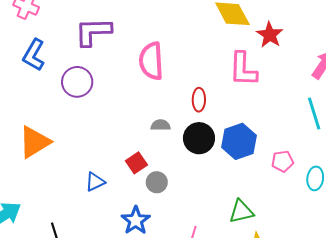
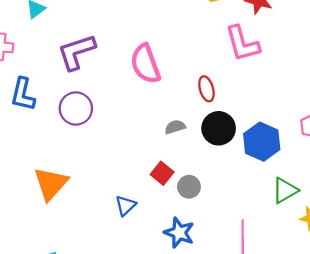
blue hexagon: (239, 141) -> (262, 142), moved

